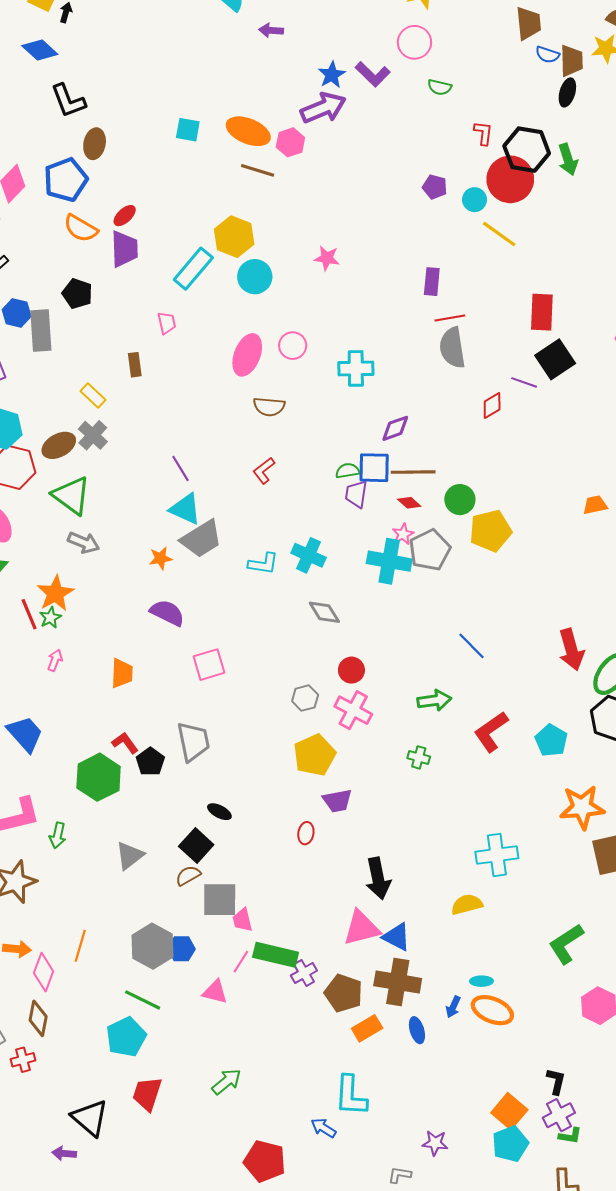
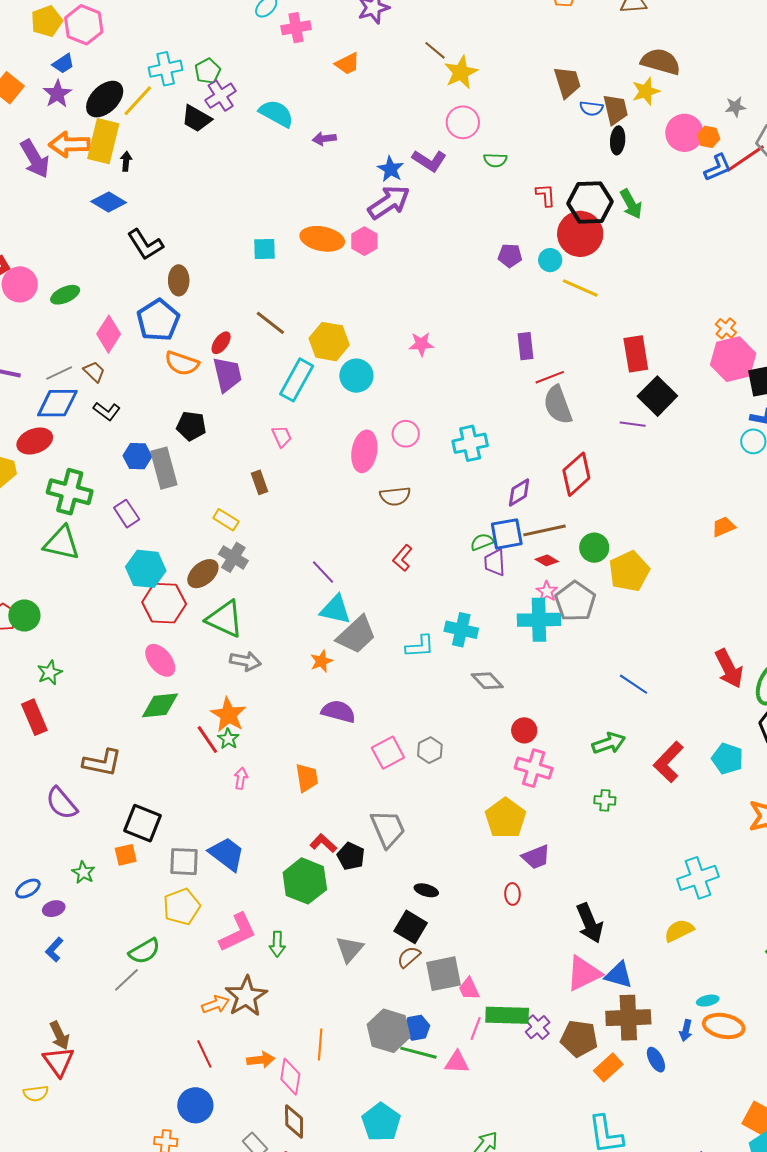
brown line: (258, 170) -> (270, 323), moved, turned 32
red diamond: (492, 405) -> (576, 474), moved, size x1.6
gray hexagon: (305, 698) -> (430, 750), moved
green line: (143, 1000) -> (418, 1053), moved

